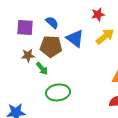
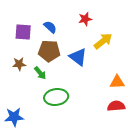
red star: (98, 14) -> (85, 19), moved
blue triangle: (75, 38) -> (78, 57), moved
brown star: (28, 55) -> (19, 64), moved

